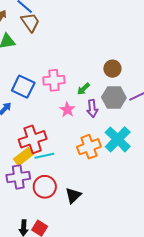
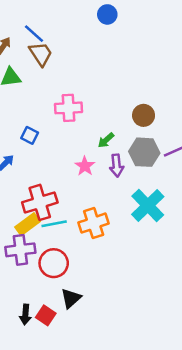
pink cross: (54, 80) -> (68, 108), moved
blue square: (23, 87) -> (30, 135), size x0.6
orange cross: (89, 147) -> (94, 223), moved
black triangle: (73, 195) -> (71, 298), moved

